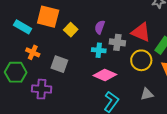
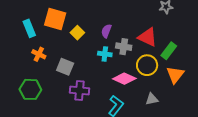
cyan rectangle: (23, 27) -> (29, 28), turned 36
green hexagon: (16, 72) -> (30, 89), moved
pink diamond: (105, 75) -> (124, 79), moved
purple cross: (42, 89) -> (80, 90), moved

